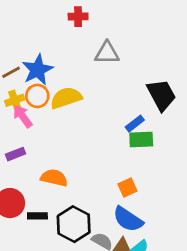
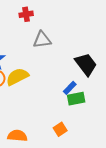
red cross: (78, 17) -> (26, 14), moved
orange square: (127, 188) -> (60, 129), moved

